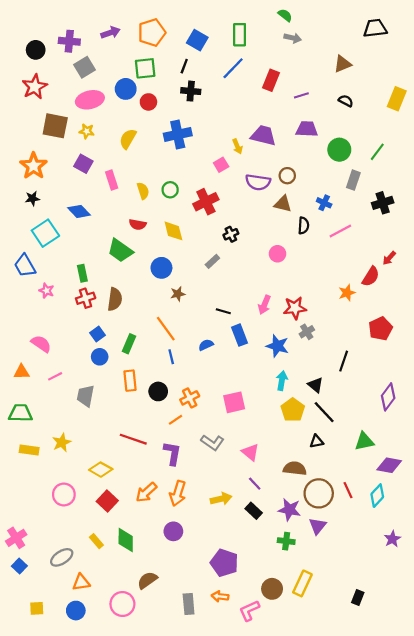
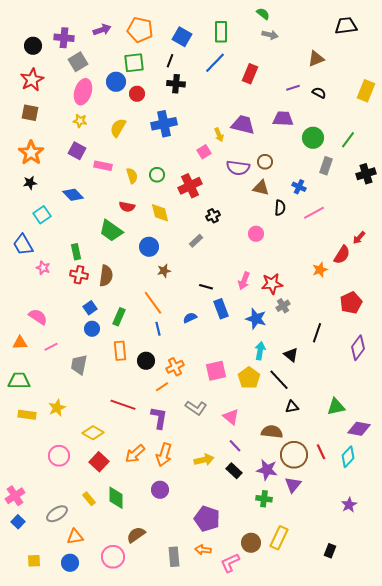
orange pentagon: (152, 33) -> (140, 30), turned 30
purple line: (301, 95) -> (293, 88), moved
pink ellipse: (90, 100) -> (83, 92), turned -60
brown square: (55, 126) -> (30, 113), moved, size x0.7
pink rectangle: (112, 180) -> (103, 166), turned -60
black cross: (383, 203) -> (366, 174), moved
cyan square: (45, 233) -> (42, 215), size x0.7
red cross: (86, 298) -> (79, 275), turned 30
purple diamond: (388, 397) -> (358, 348), moved
yellow pentagon: (293, 410) -> (249, 378), moved
black line: (324, 412) -> (279, 380), moved
purple star: (392, 539) -> (349, 505), moved

